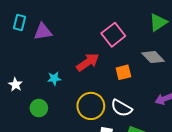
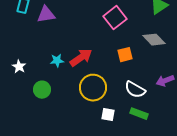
red arrow: (88, 62) -> (81, 58), moved
white semicircle: (121, 108) -> (135, 90), moved

